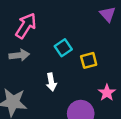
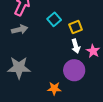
white arrow: (51, 82) -> (76, 46), moved

